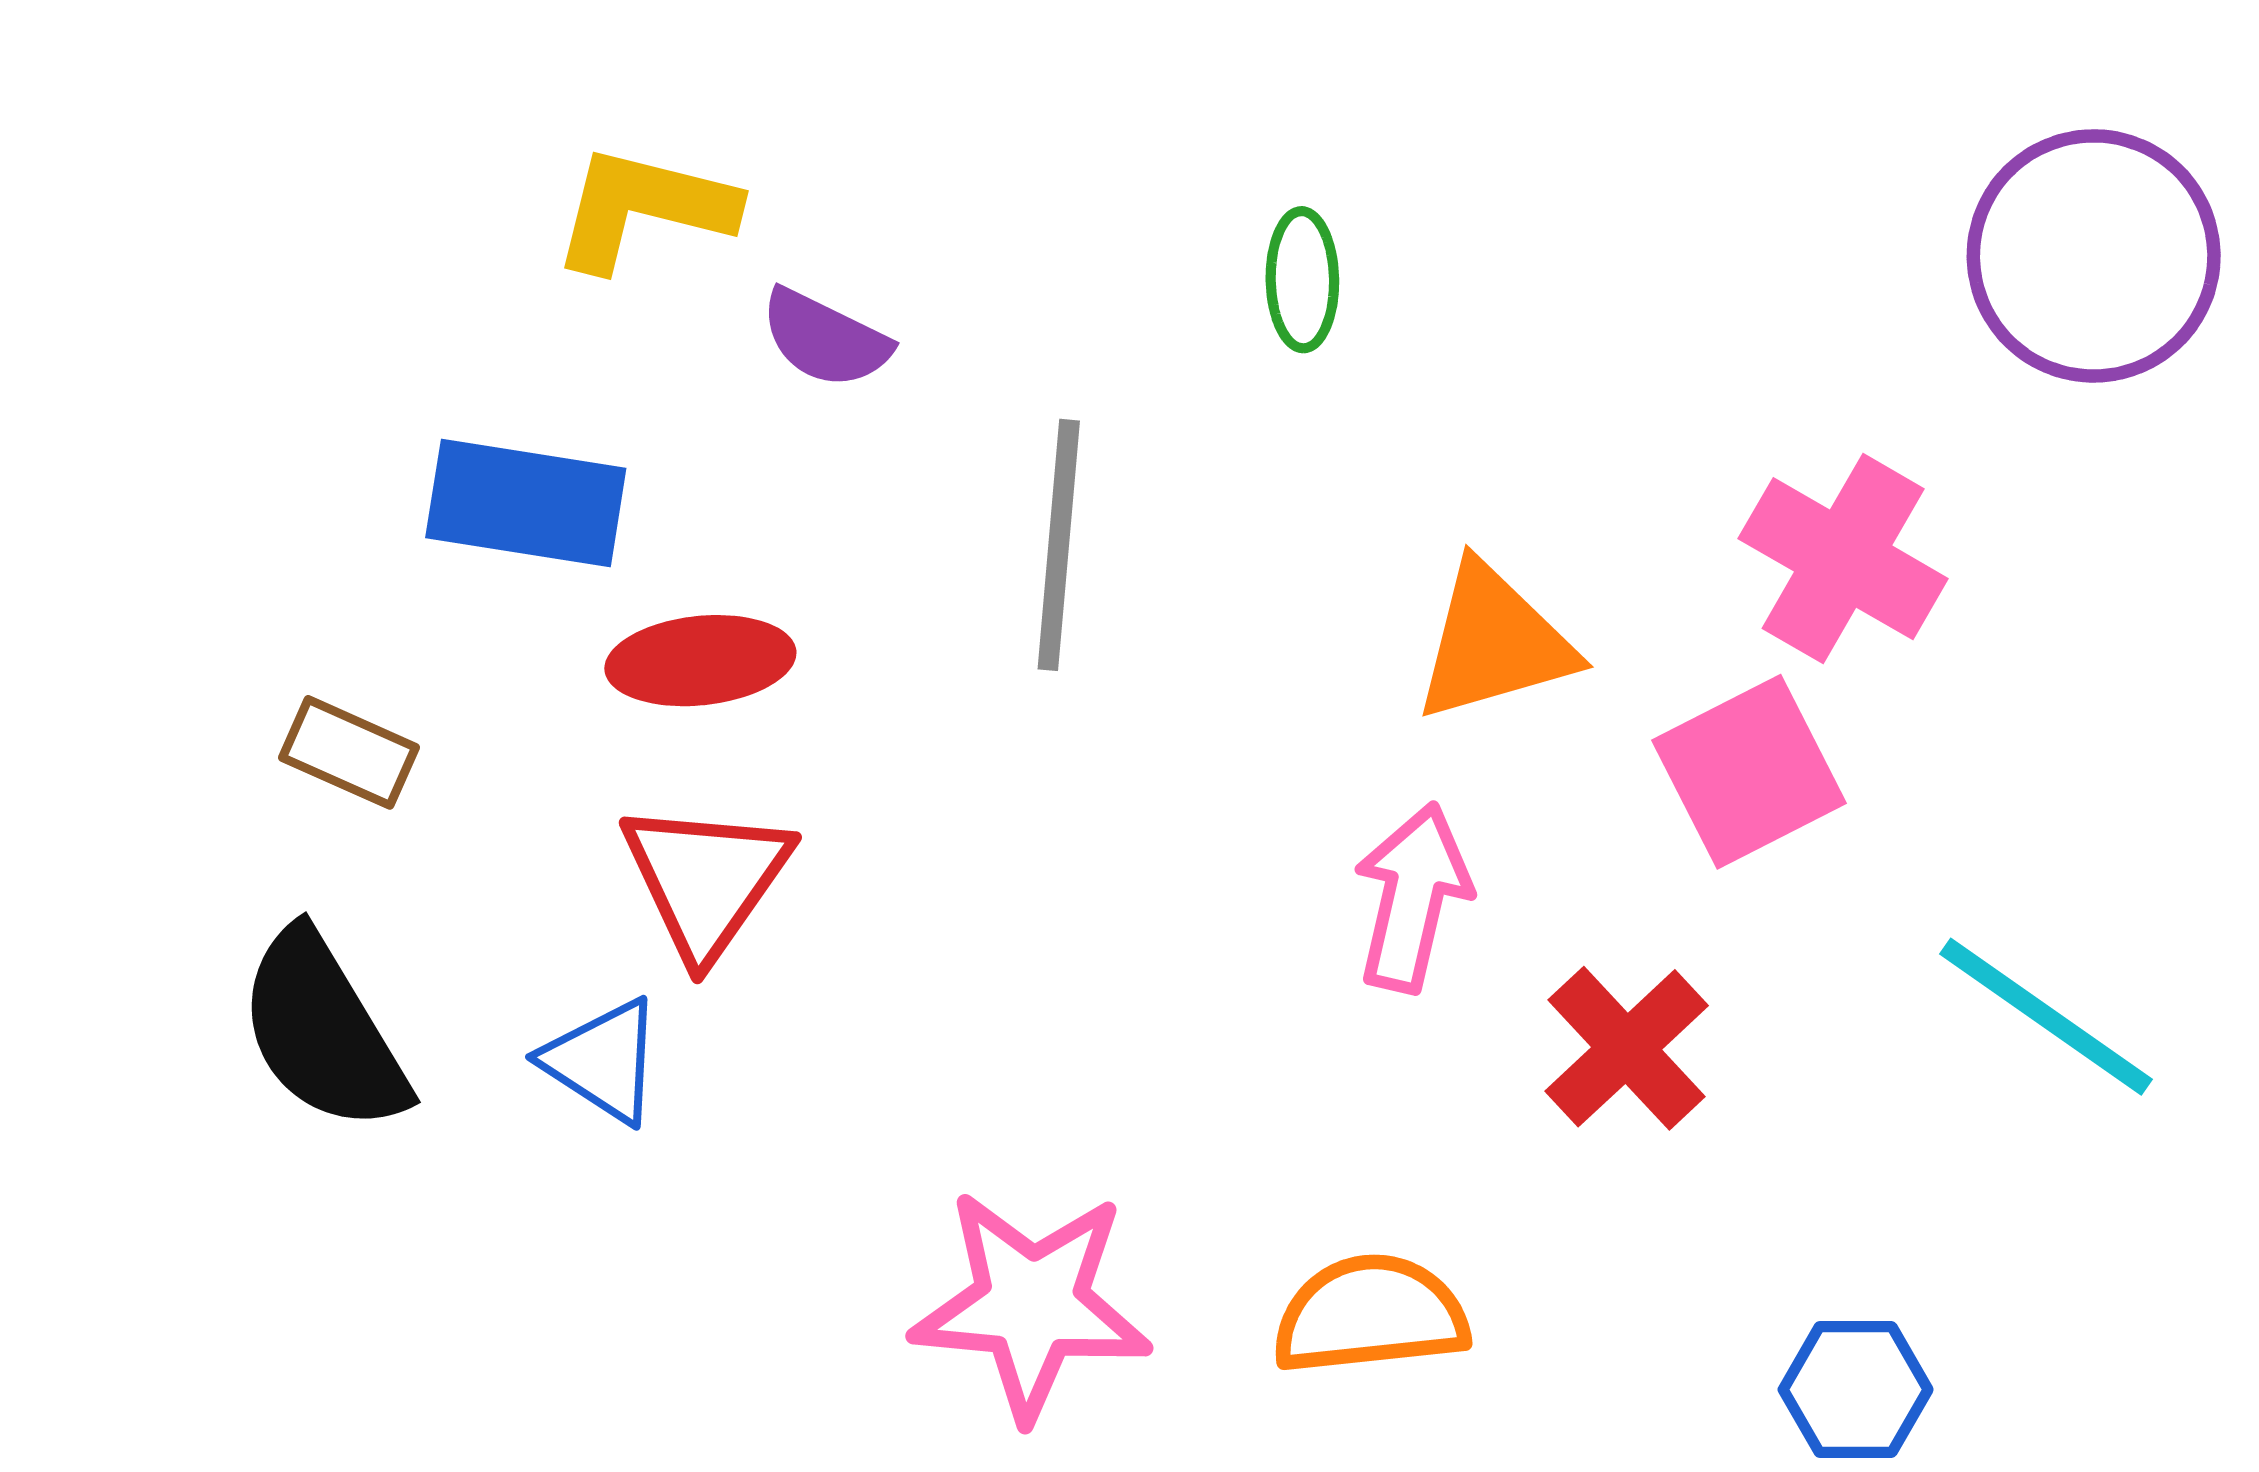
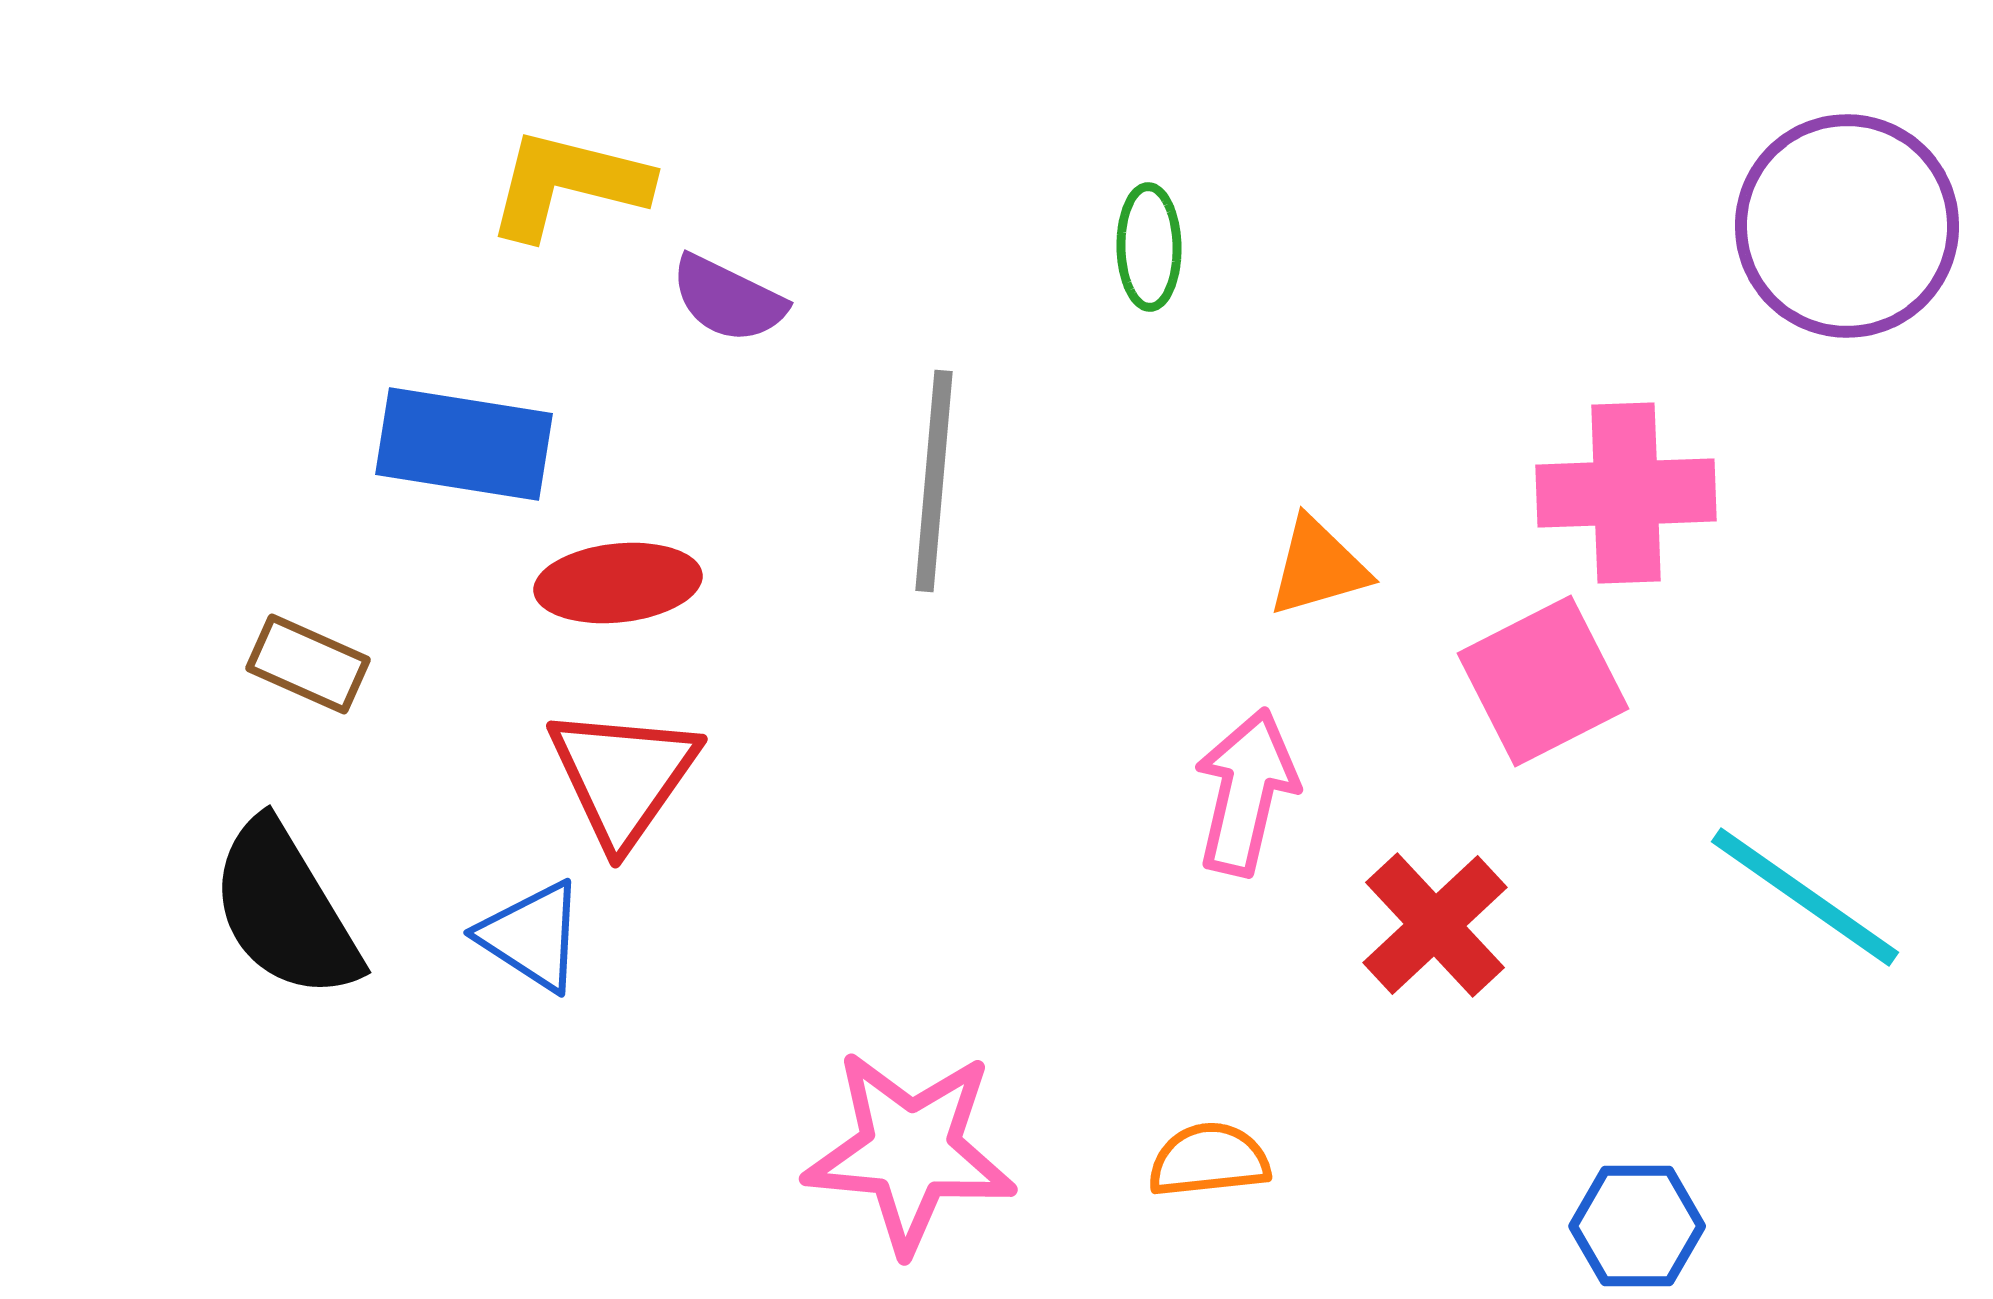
pink cross: (1843, 559) -> (1626, 493), turned -32
orange triangle: (1494, 642) -> (1318, 567), size x0.7
orange semicircle: (1370, 1315) -> (1209, 1160), size x0.7

